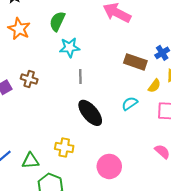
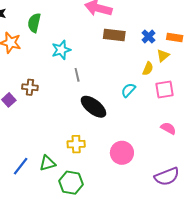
green semicircle: (57, 21) -> (34, 23), moved
brown rectangle: (135, 62) -> (114, 35), moved

